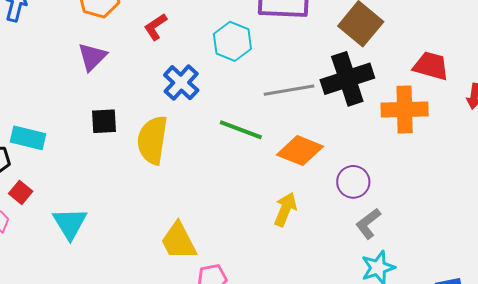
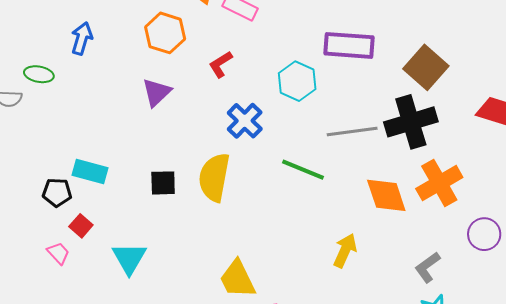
orange cross: (405, 110) -> (439, 183), moved, turned -30
black square: (104, 121) -> (163, 183), moved
orange diamond: (300, 151) -> (386, 195), moved, turned 48
purple circle: (353, 182) -> (484, 234), moved

